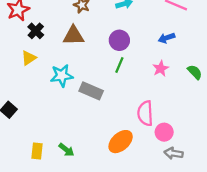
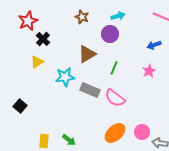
brown triangle: (73, 36) -> (87, 54), moved, turned -30
purple circle: (119, 40) -> (110, 34), moved
pink semicircle: (145, 113) -> (115, 98), moved, turned -50
pink circle: (164, 132) -> (142, 132), moved

